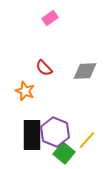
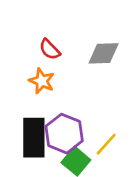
orange star: (25, 91) -> (42, 81), moved

